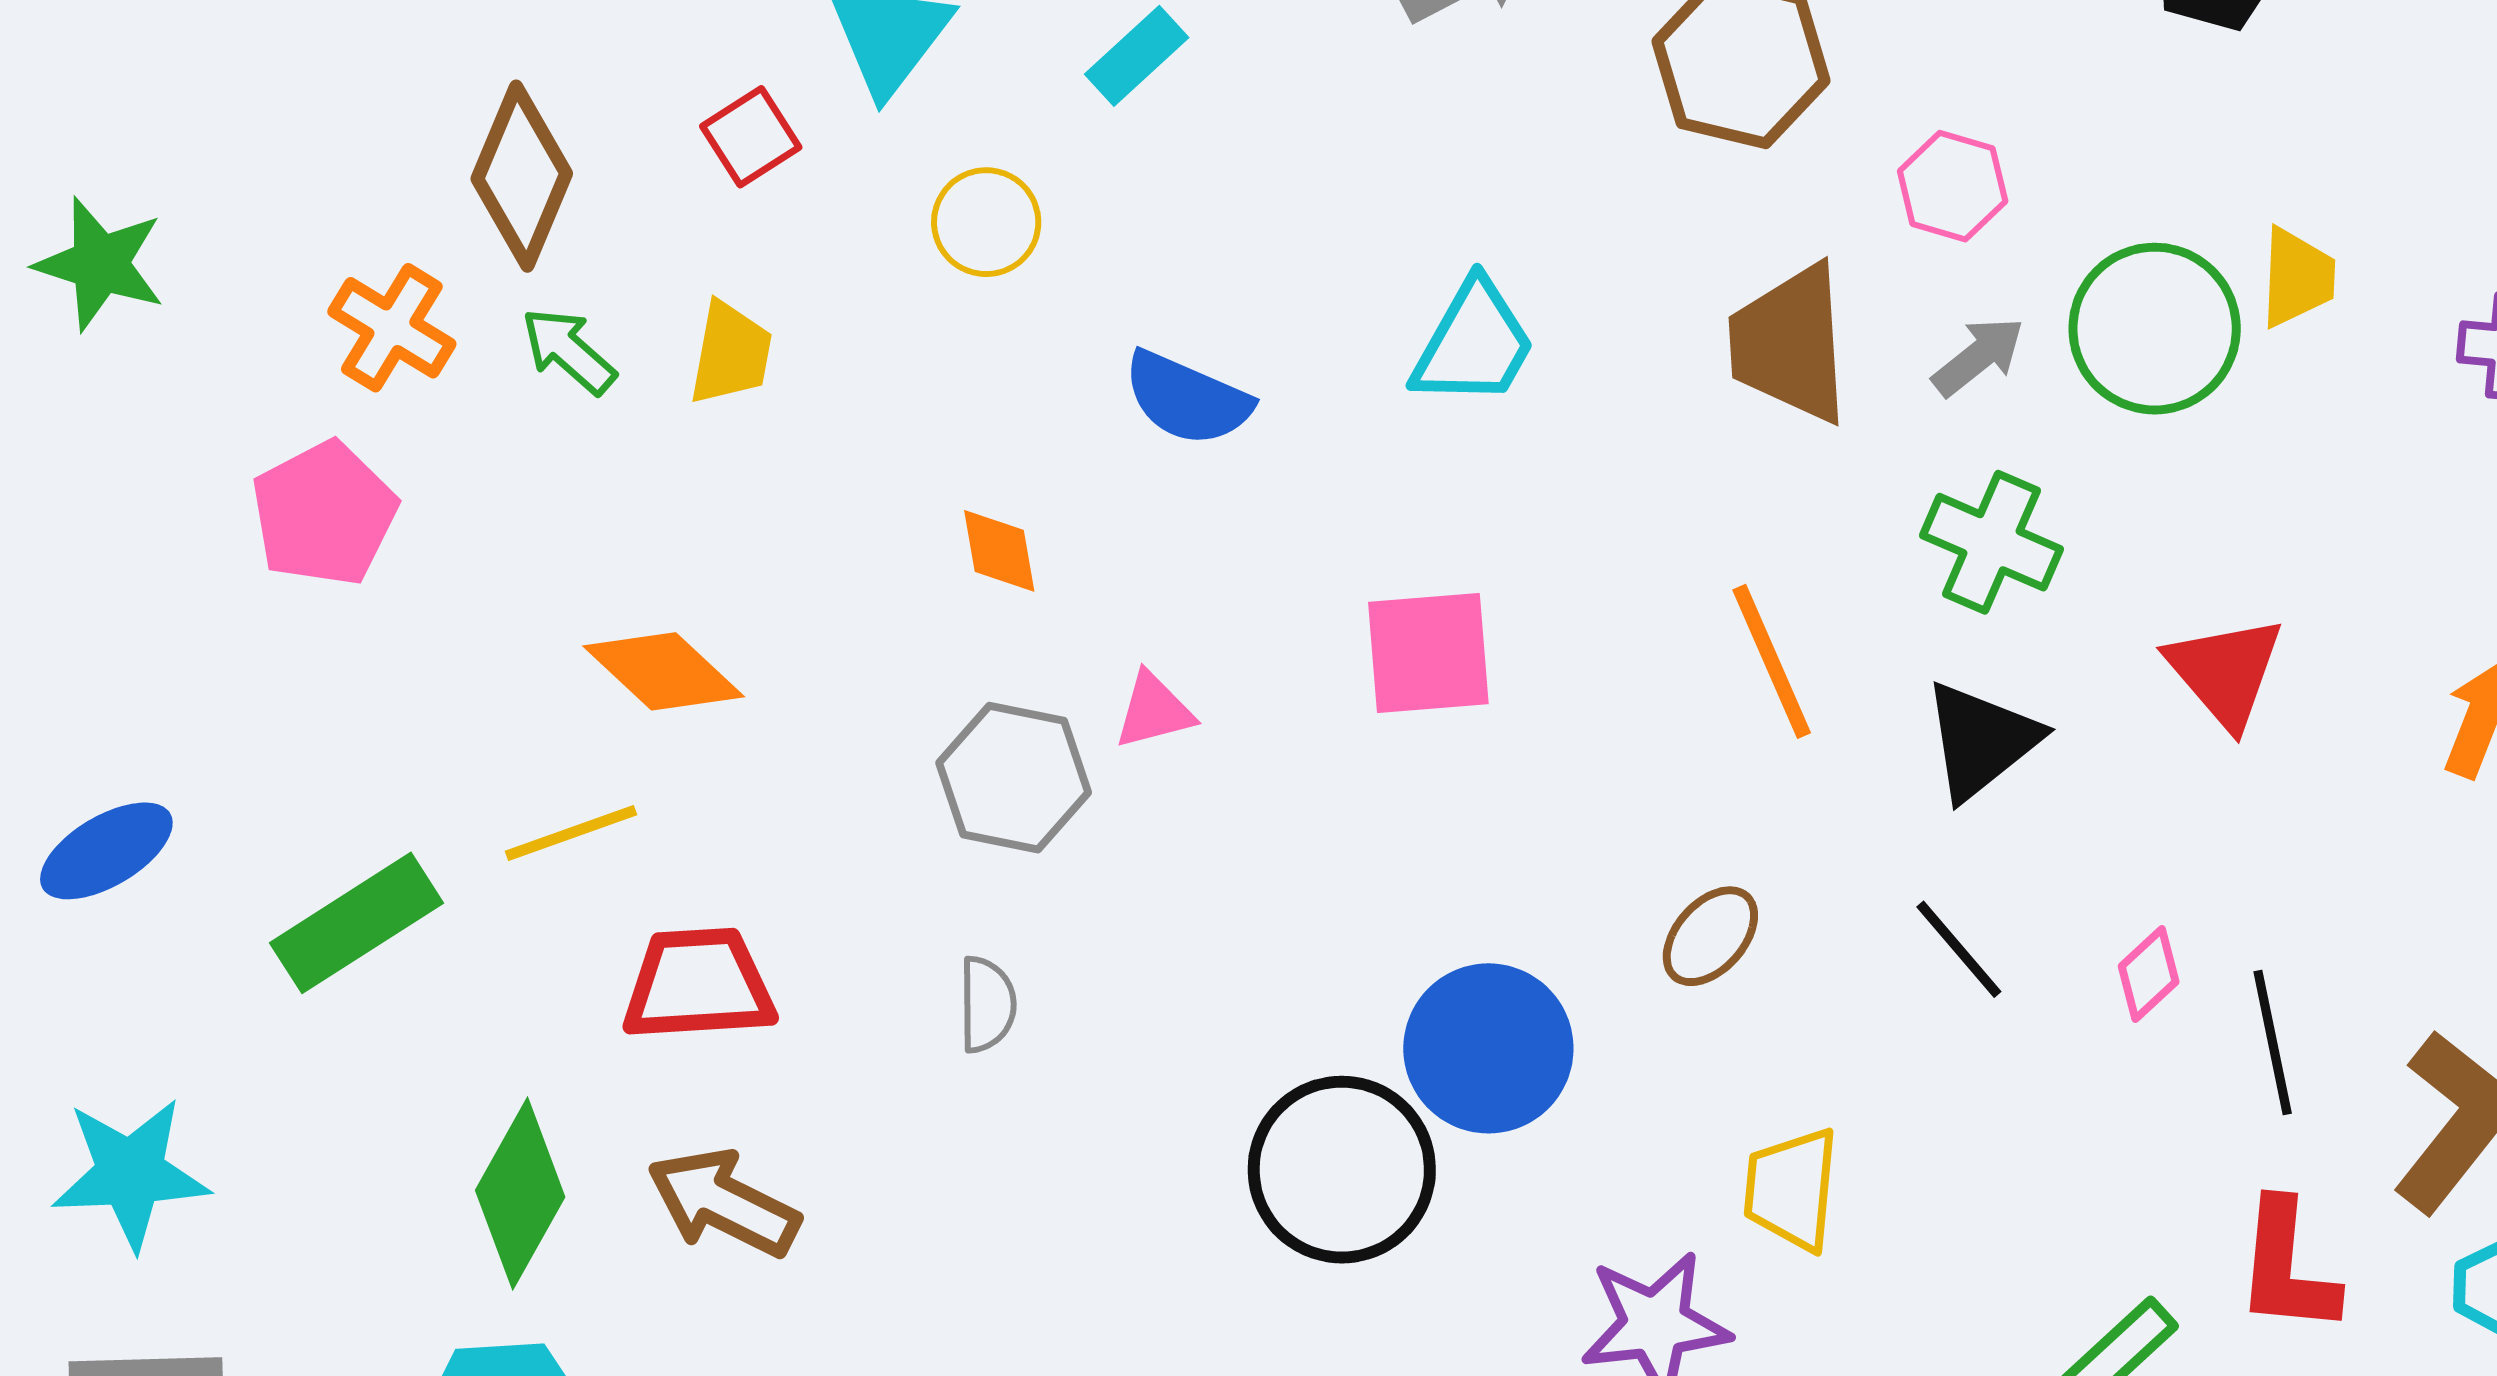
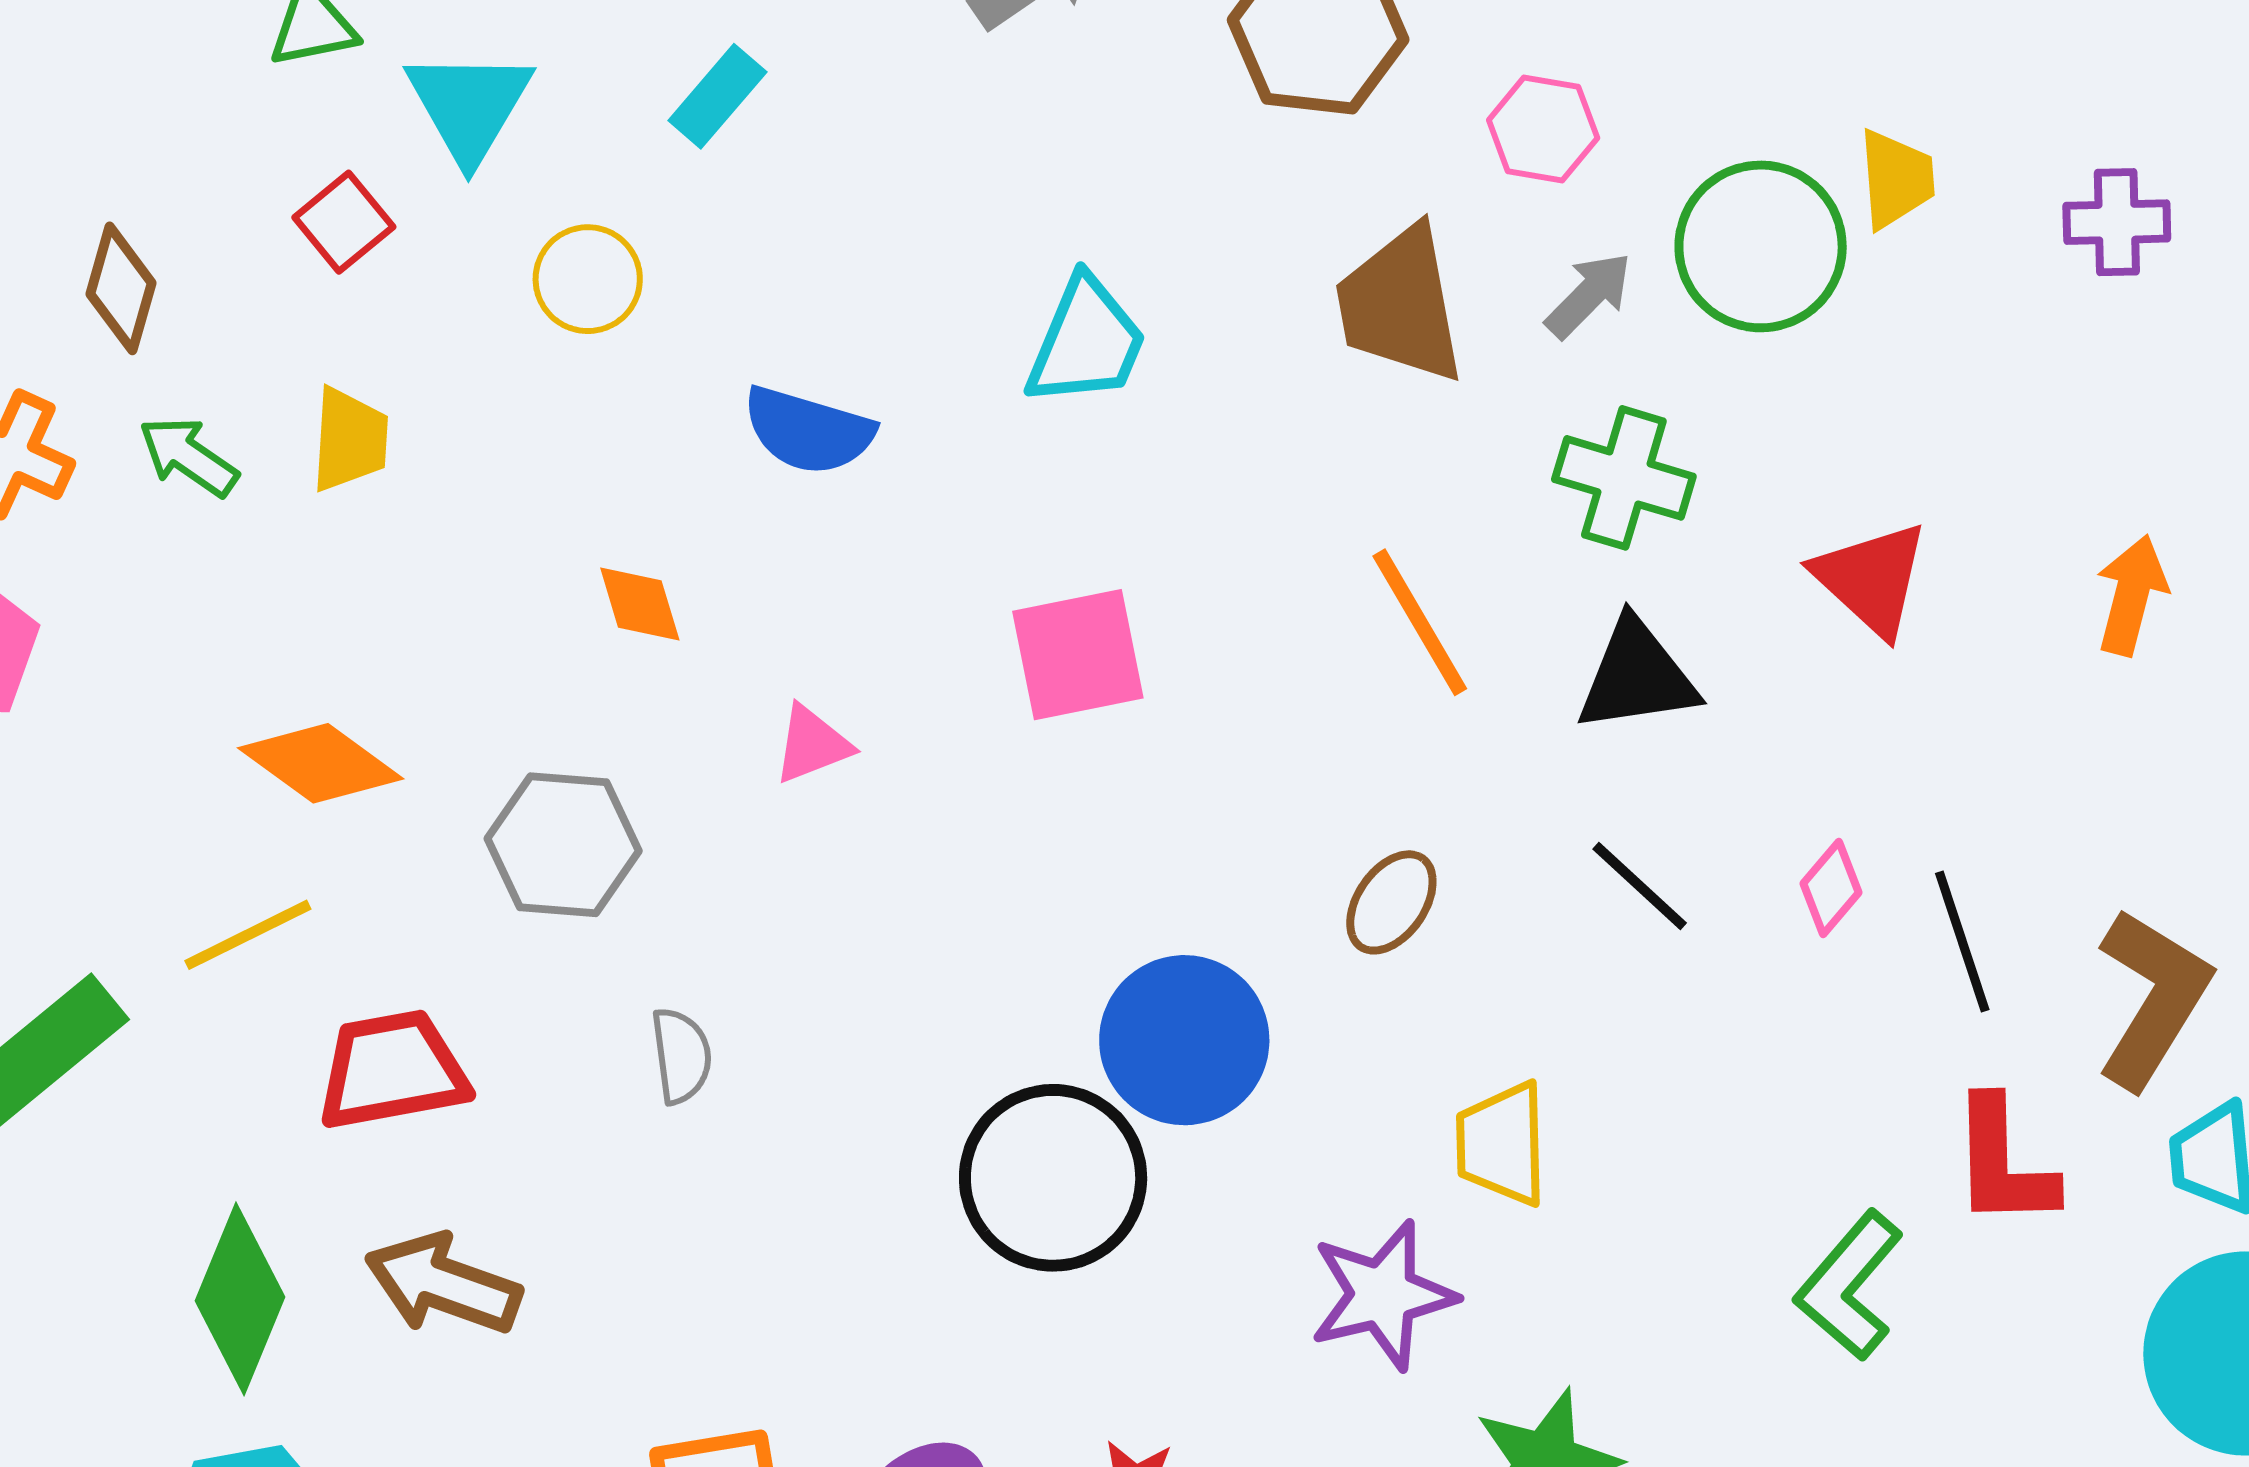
brown diamond: (522, 176) -> (121, 288), size x0.7
black triangle: (1981, 741) -> (1637, 676), turned 37
gray hexagon: (1014, 778) -> (563, 845), moved

